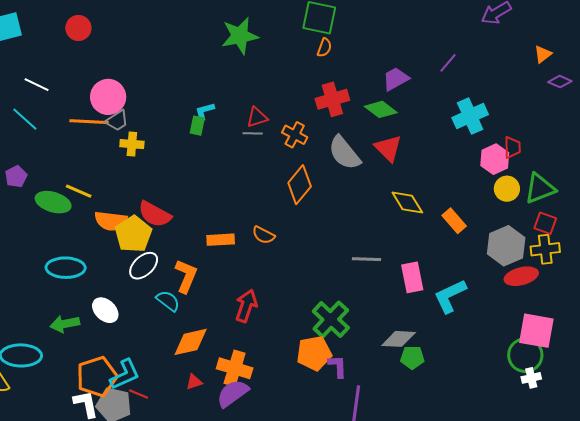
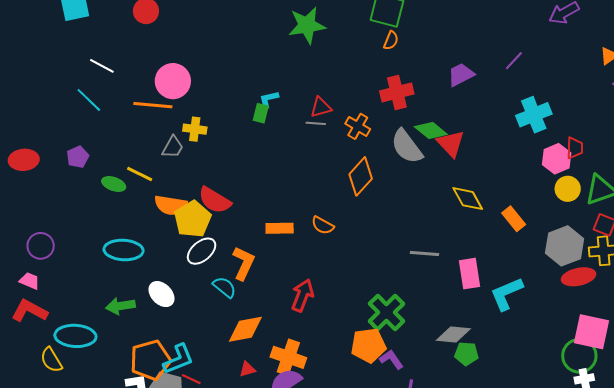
green diamond: (381, 109) -> (431, 131), moved
gray trapezoid: (117, 121) -> (173, 147), moved, turned -30
green ellipse: (53, 202) -> (114, 184), size x0.7
purple L-shape: (338, 366) -> (391, 359), turned -35

